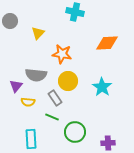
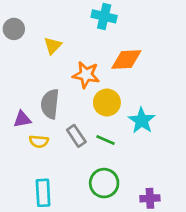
orange diamond: (107, 43) -> (126, 59), moved
gray semicircle: (36, 75) -> (50, 104), turned 90
yellow circle: (68, 81) -> (107, 103), moved
purple triangle: (16, 86) -> (22, 119), turned 40
green line: (52, 117) -> (105, 140), moved

